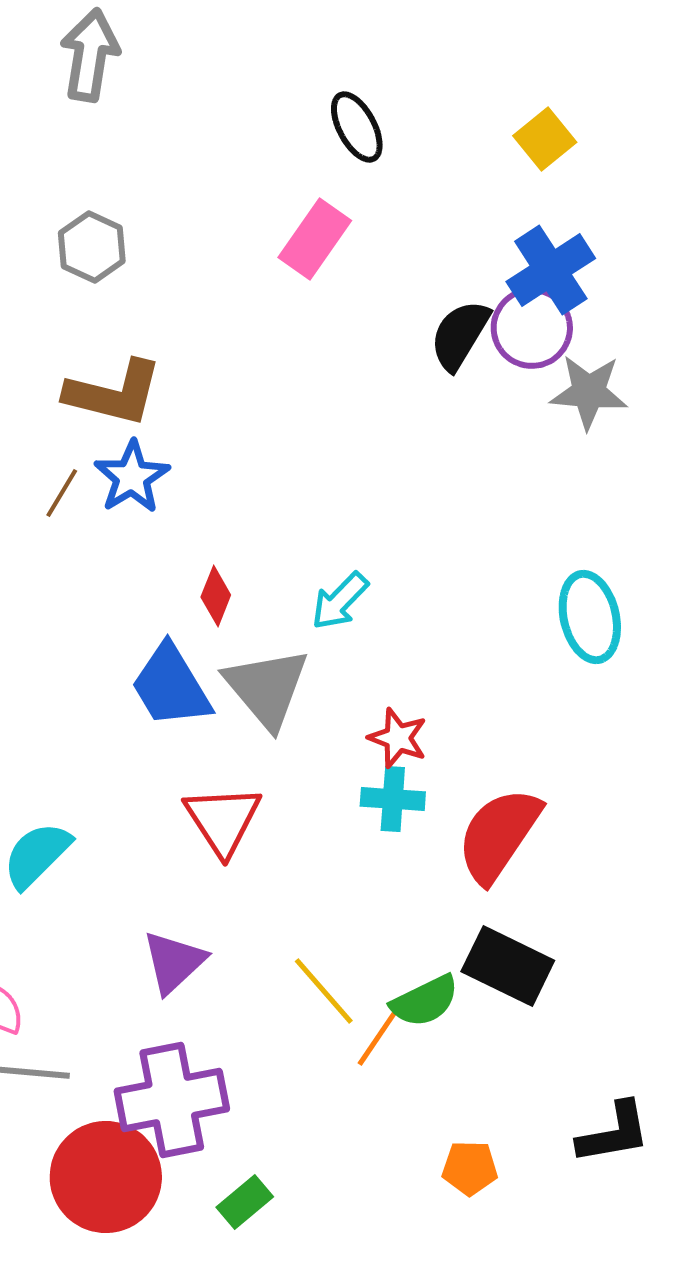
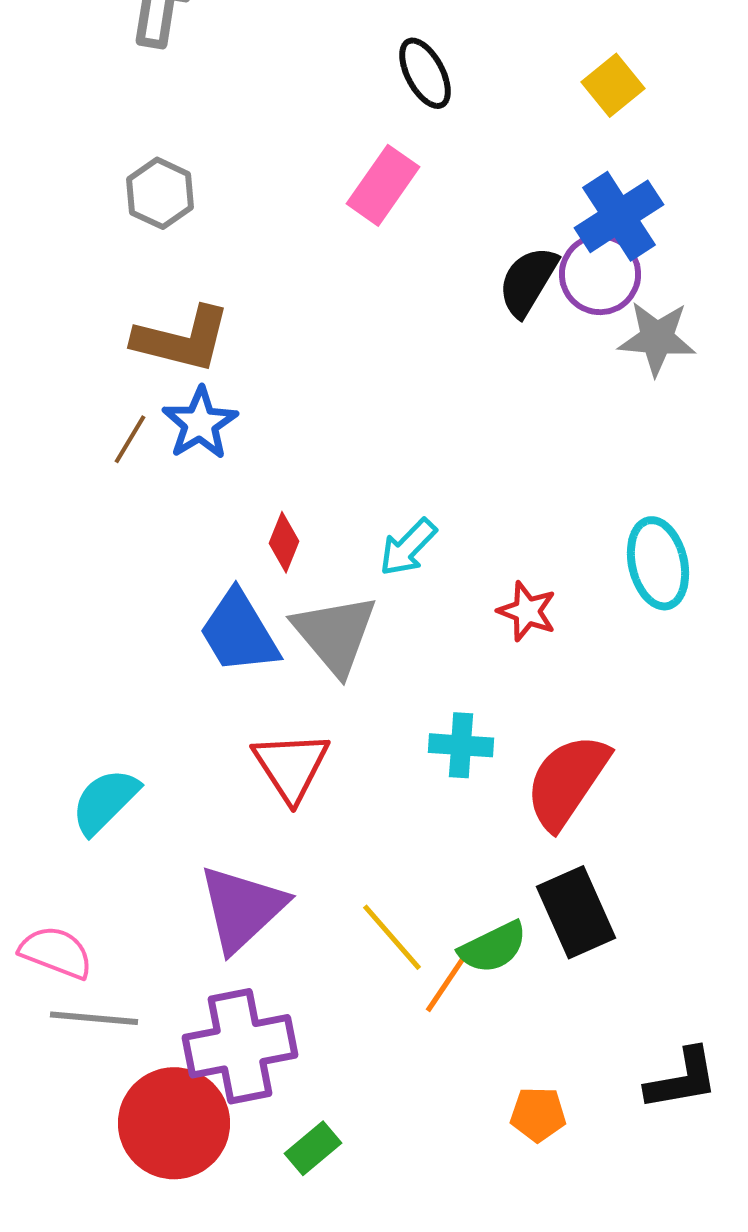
red star: (398, 738) -> (527, 611), moved
purple triangle: (174, 962) -> (242, 908), size x1.4
black rectangle: (508, 966) -> (576, 912), turned 40

